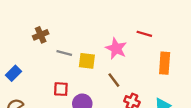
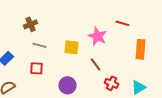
gray line: (64, 53) -> (39, 45), moved
red square: (61, 89) -> (36, 68), moved

